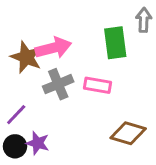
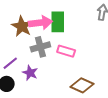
green rectangle: (115, 43) -> (58, 22), moved
purple star: (38, 143) -> (30, 73), moved

